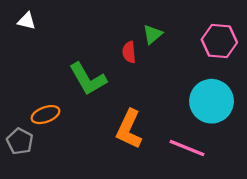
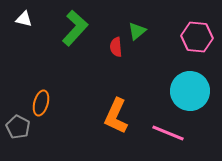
green L-shape: (88, 79) -> (75, 28), moved, turned -108
orange ellipse: (45, 115) -> (41, 103), turned -55

